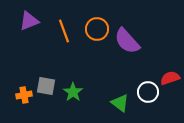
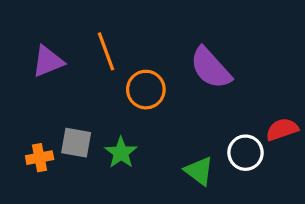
purple triangle: (29, 21) -> (48, 61), moved
orange circle: (97, 29) -> (146, 90), moved

